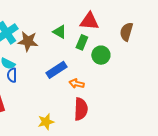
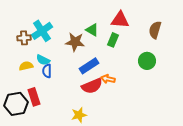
brown star: (28, 41) -> (75, 42), moved
green circle: (101, 55) -> (147, 61), moved
red semicircle: (81, 109) -> (92, 86), moved, turned 65

